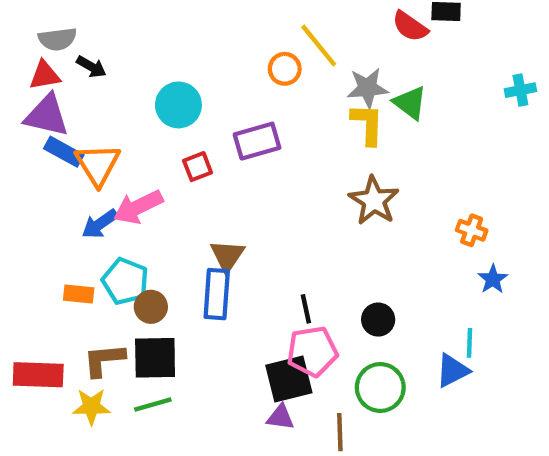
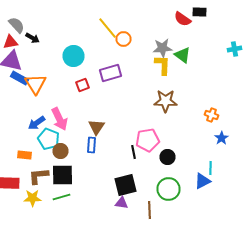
gray semicircle: (57, 39) -> (16, 25), turned -126
yellow line: (319, 45) -> (108, 28), moved
brown star: (374, 201) -> (166, 101), turned -30
pink arrow: (138, 207) -> (60, 119), moved, turned -90
blue arrow: (100, 224) -> (36, 123), moved
orange rectangle: (79, 294) -> (24, 155), moved
blue rectangle: (217, 294) -> (92, 145), size x0.7
pink pentagon: (312, 351) -> (148, 140), moved

